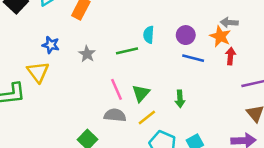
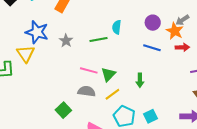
gray arrow: (229, 23) -> (182, 20), turned -40
purple circle: (186, 35) -> (153, 23), moved
blue star: (51, 45) -> (37, 32), size x1.6
red arrow: (230, 56) -> (182, 47), turned 80
pink line: (117, 89) -> (89, 70), turned -54

